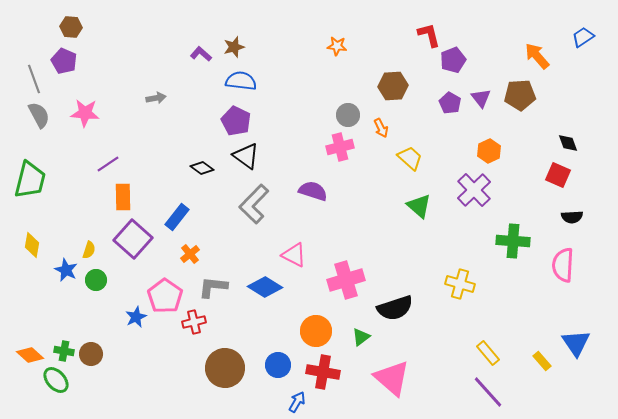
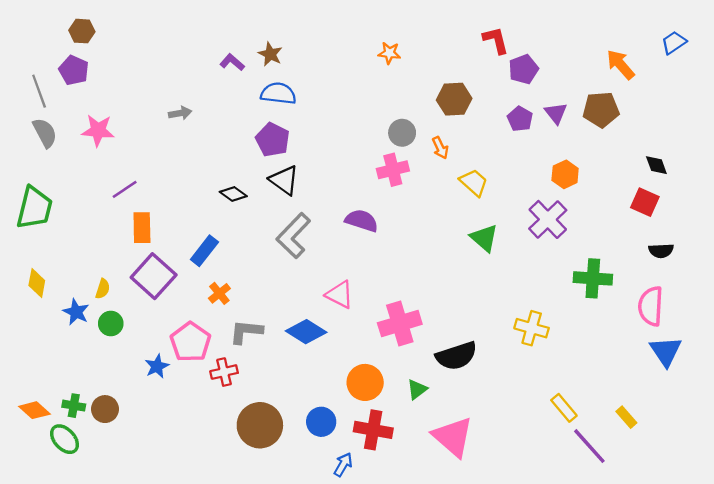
brown star: (234, 47) -> (270, 54), turned -30
blue triangle: (576, 343) -> (666, 351), moved
purple line: (488, 392) -> (589, 446), moved

